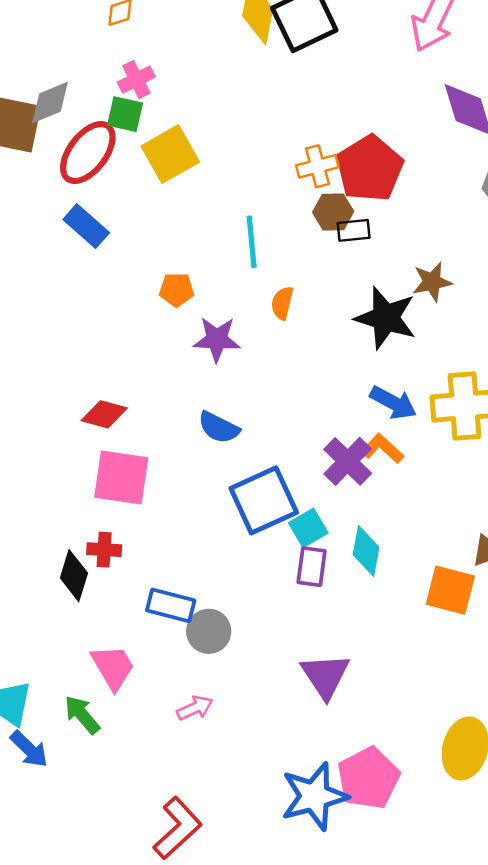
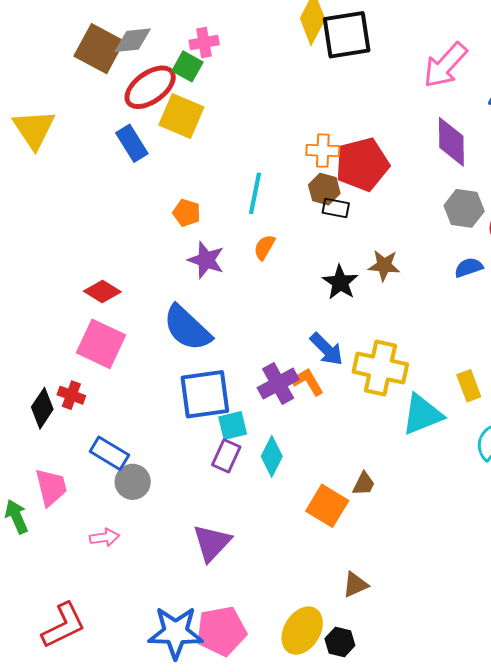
yellow square: (170, 154) -> (181, 116), moved, turned 36
black star: (386, 318) -> (340, 282), size x0.7
blue semicircle: (219, 428) -> (187, 328), size x1.6

